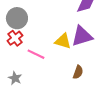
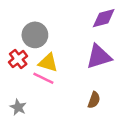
gray circle: (17, 18) -> (35, 35), moved
yellow triangle: (63, 41) -> (48, 63), moved

